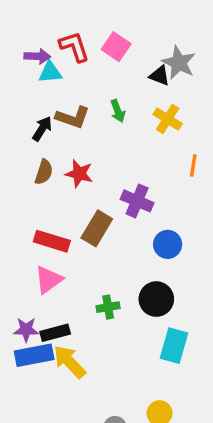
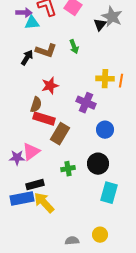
black triangle: (160, 76) -> (100, 25), turned 48
yellow cross: (168, 119) -> (105, 79), moved, turned -30
brown semicircle: (44, 172) -> (36, 105), moved
red star: (79, 174) -> (50, 86), turned -30
brown rectangle: (97, 228) -> (60, 134), moved
red rectangle: (52, 241) -> (44, 119), moved
purple star: (26, 330) -> (17, 158), moved

